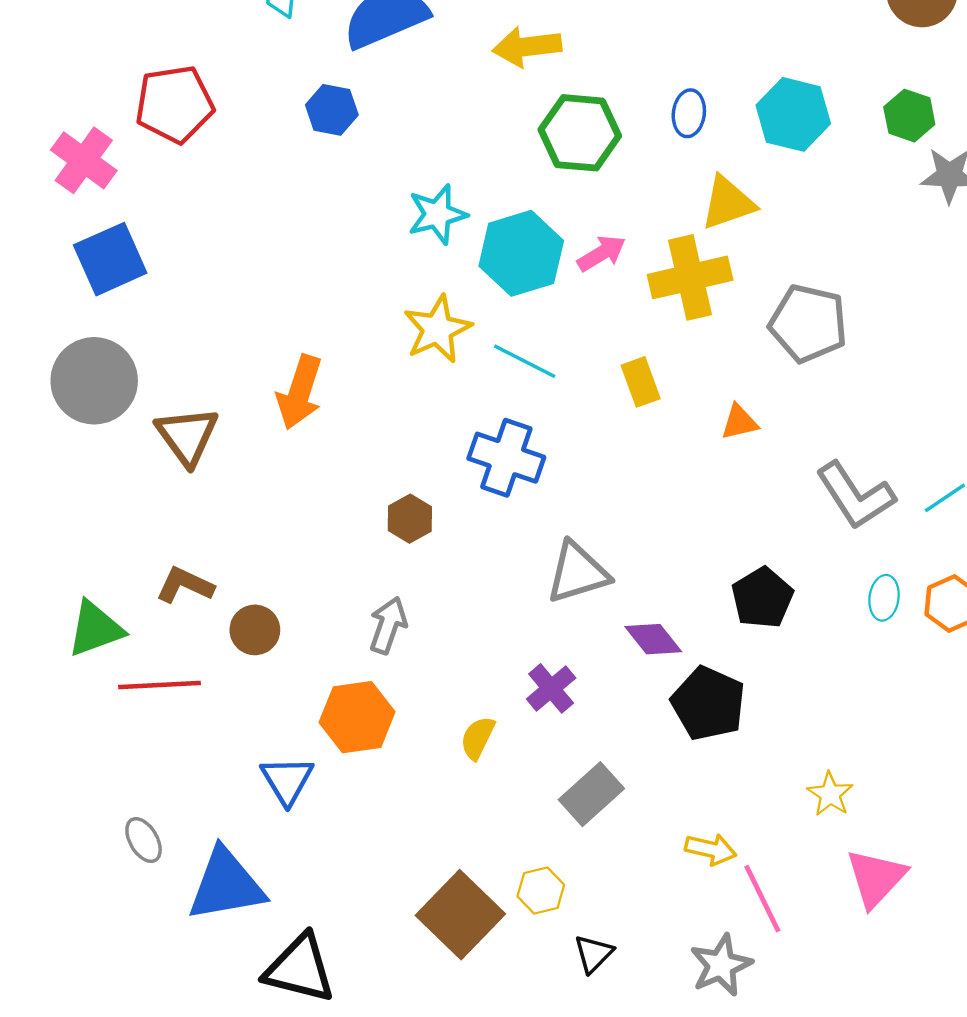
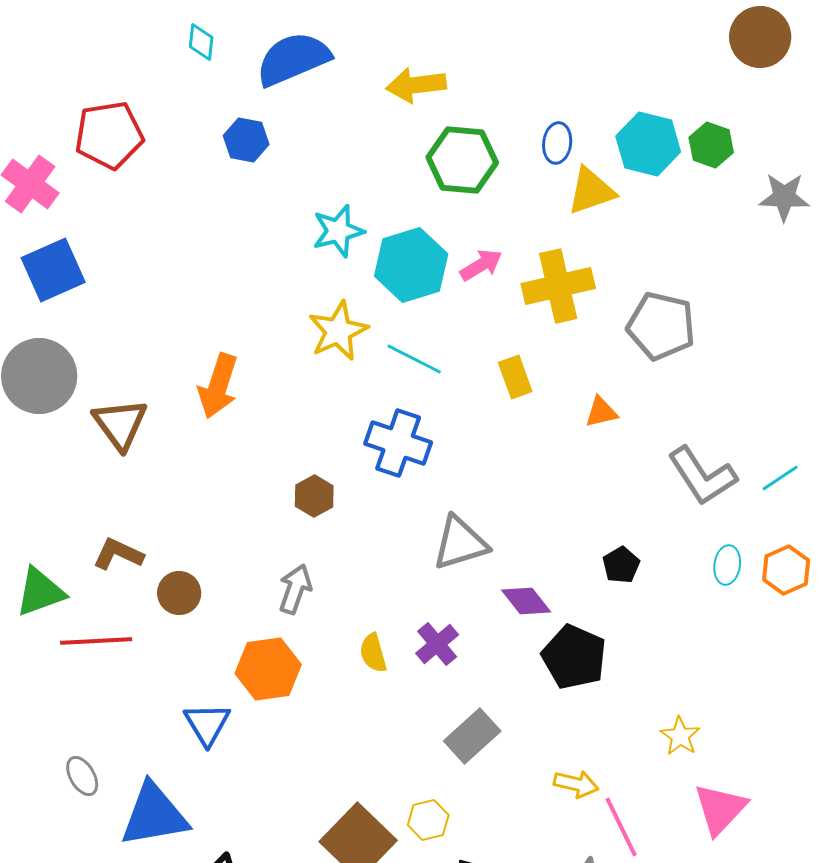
green hexagon: (909, 116) -> (711, 145), moved
yellow triangle: (728, 203) -> (591, 191), moved
black pentagon: (762, 598) -> (621, 565), size x0.7
yellow semicircle: (478, 738) -> (373, 653), moved, turned -42

